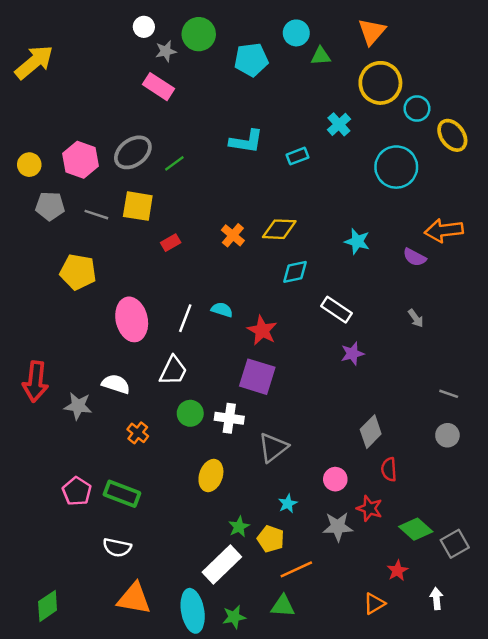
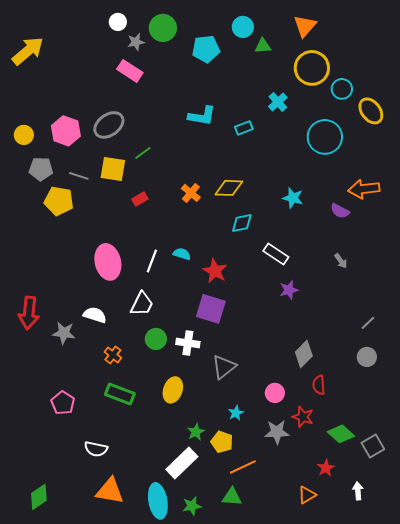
green line: (174, 163) -> (143, 153), moved
yellow pentagon: (78, 272) -> (59, 201), moved
gray line: (449, 394) -> (368, 323), turned -63
green rectangle: (122, 494) -> (120, 394), moved

